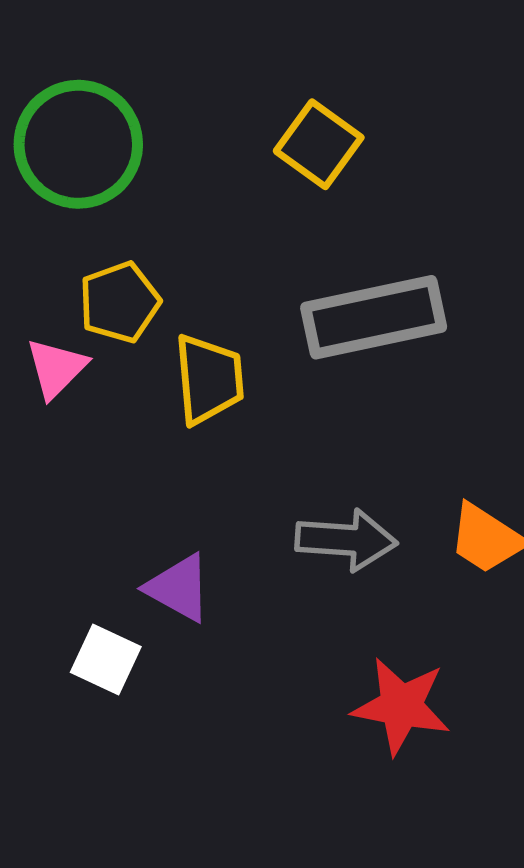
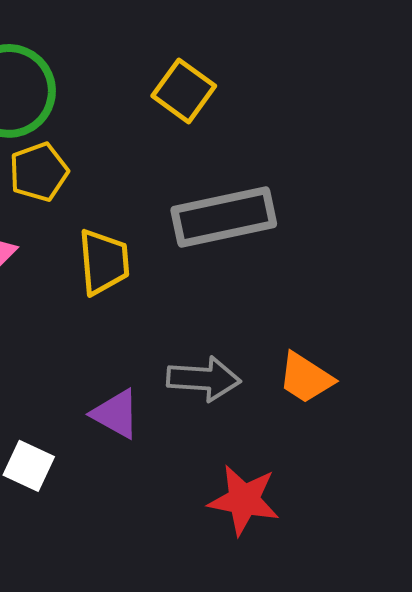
yellow pentagon: (120, 302) -> (39, 172), moved
purple triangle: (179, 588) -> (116, 414), moved

